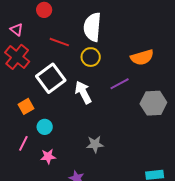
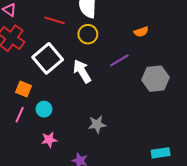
orange semicircle: (142, 57) -> (141, 32), size x0.6
orange square: (26, 106) -> (24, 89), turned -35
pink line: (23, 143) -> (20, 115), moved

